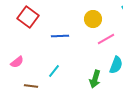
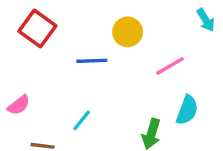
yellow circle: (93, 19) -> (128, 32), moved

